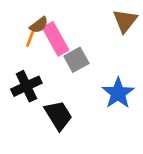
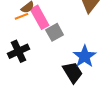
orange line: (31, 38) -> (22, 16), turned 48
black trapezoid: (58, 115) -> (73, 72), moved

